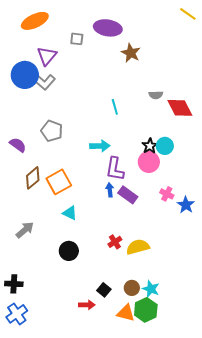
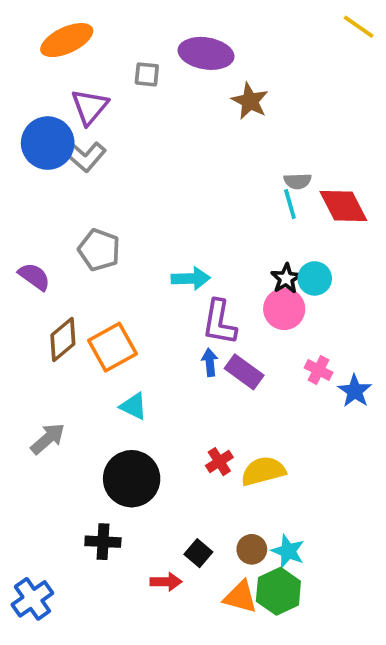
cyan line: (115, 107) -> (290, 204), moved
black circle: (69, 251) -> (132, 479), size x1.5
black cross: (14, 284) -> (103, 542), moved

